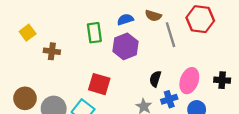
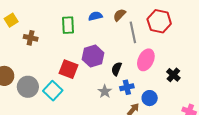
brown semicircle: (153, 16) -> (119, 15), turned 112
purple hexagon: (125, 46) -> (93, 56), moved
black cross: (222, 80) -> (173, 75), turned 32
pink ellipse: (189, 81) -> (146, 60), moved

